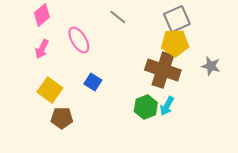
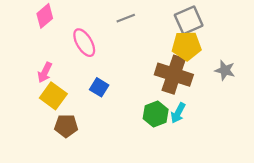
gray line: (118, 17) -> (126, 18), turned -60
pink arrow: (42, 49) -> (45, 72), moved

